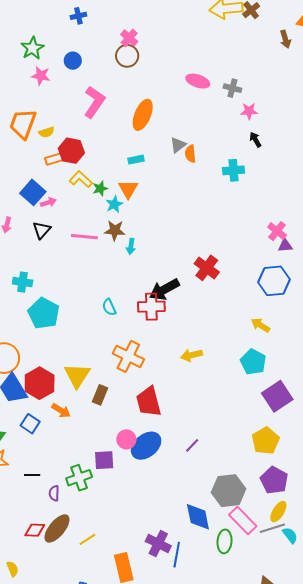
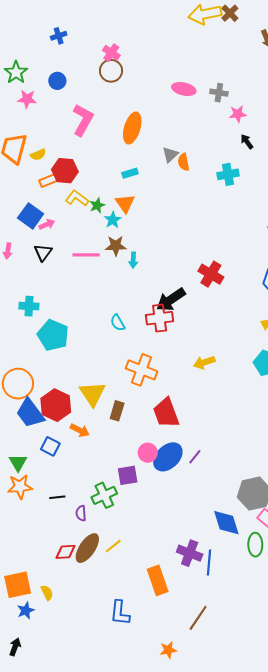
purple line: (192, 445) -> (195, 457), moved
yellow line: (87, 539) -> (113, 546), moved

